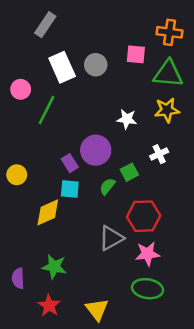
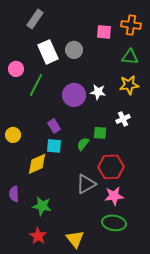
pink square: (136, 54) -> (104, 32), moved
green triangle: (168, 74) -> (130, 57), size x0.7
purple circle: (96, 150) -> (74, 95), moved
green square: (129, 172) -> (100, 133), turned 32
purple semicircle: (18, 278) -> (14, 194), moved

